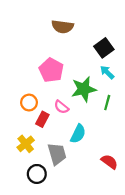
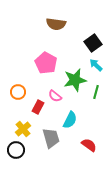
orange circle: (29, 103) -> (18, 92), moved
red semicircle: (109, 162) -> (89, 145), moved
black circle: (37, 174) -> (16, 150), moved

